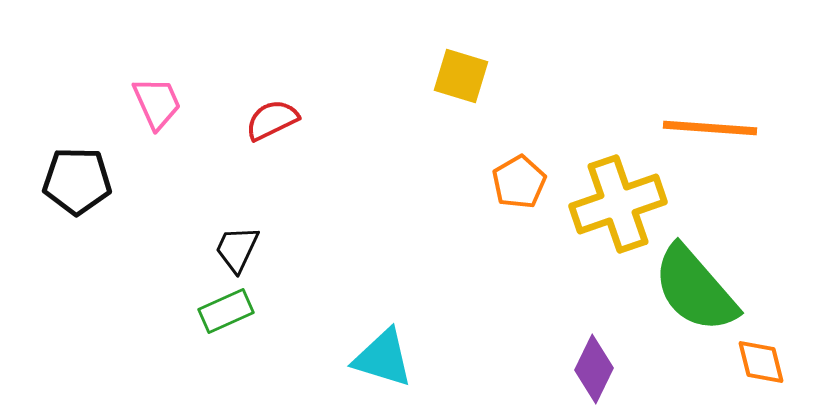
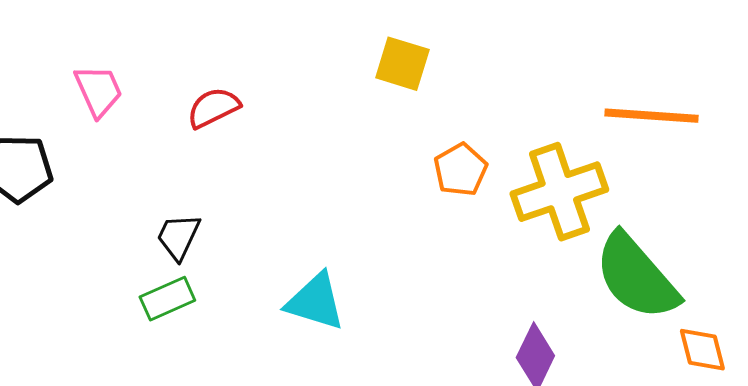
cyan triangle: (383, 358) -> (315, 302), moved

